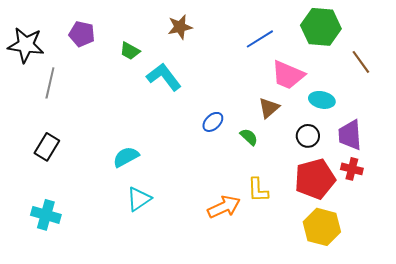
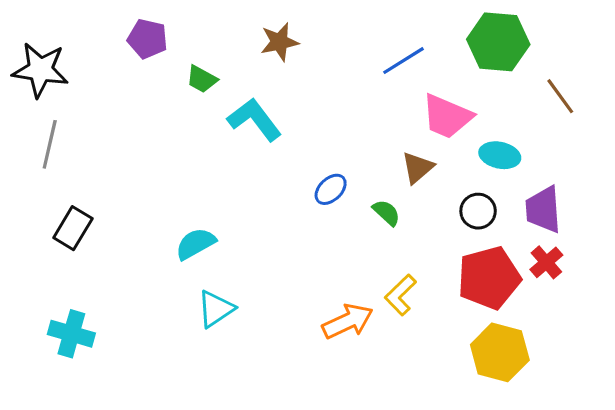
purple pentagon: (82, 34) -> (147, 39), moved
gray line: (50, 83) -> (50, 144), moved
red cross: (352, 169) -> (546, 262), turned 35
yellow L-shape: (258, 190) -> (400, 295), turned 48

